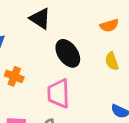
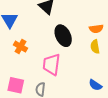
orange semicircle: (109, 26) -> (96, 29), moved

